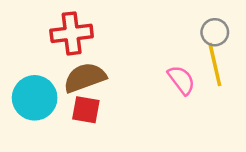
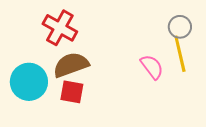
red cross: (72, 33) -> (60, 28), turned 36

